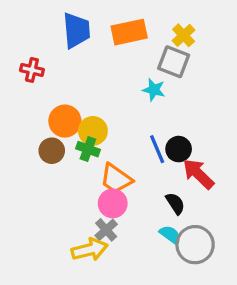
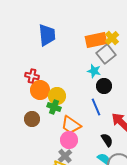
orange rectangle: (129, 32) -> (96, 40), moved
gray square: (174, 62) -> (106, 54), turned 30
red cross: (32, 70) -> (32, 76), moved
black circle: (179, 149) -> (104, 86), moved
brown circle: (52, 151) -> (32, 119), moved

